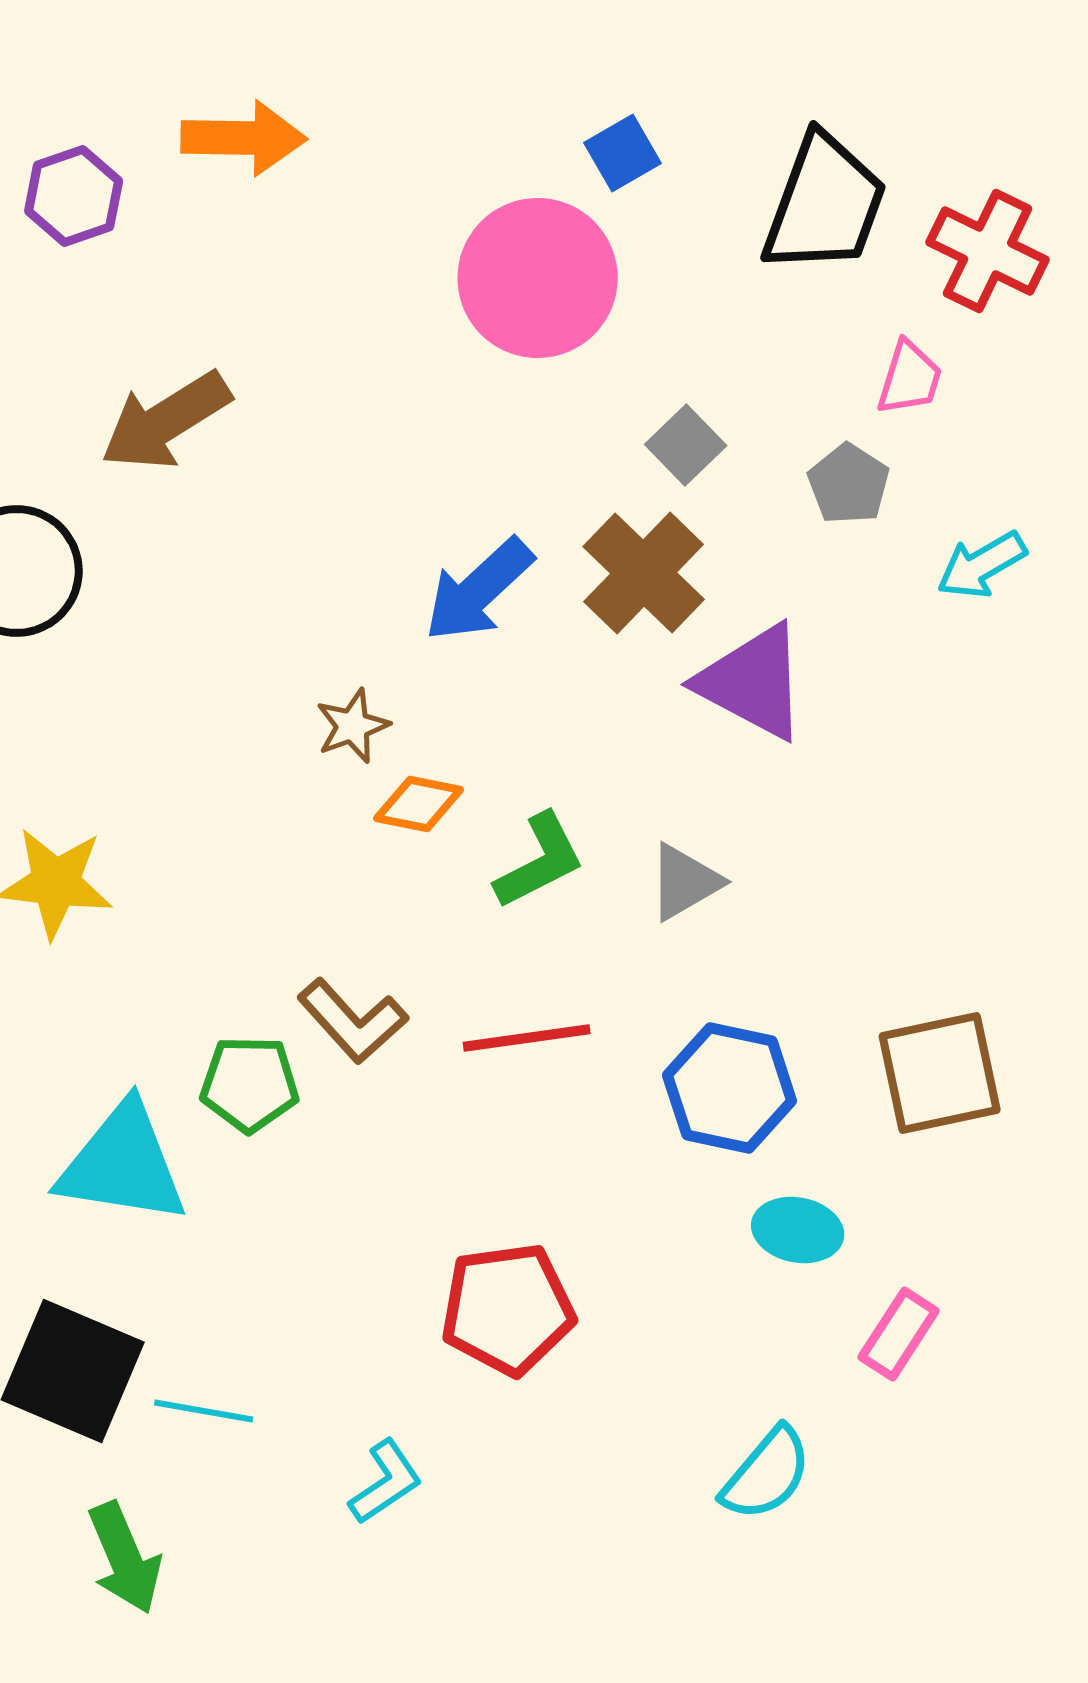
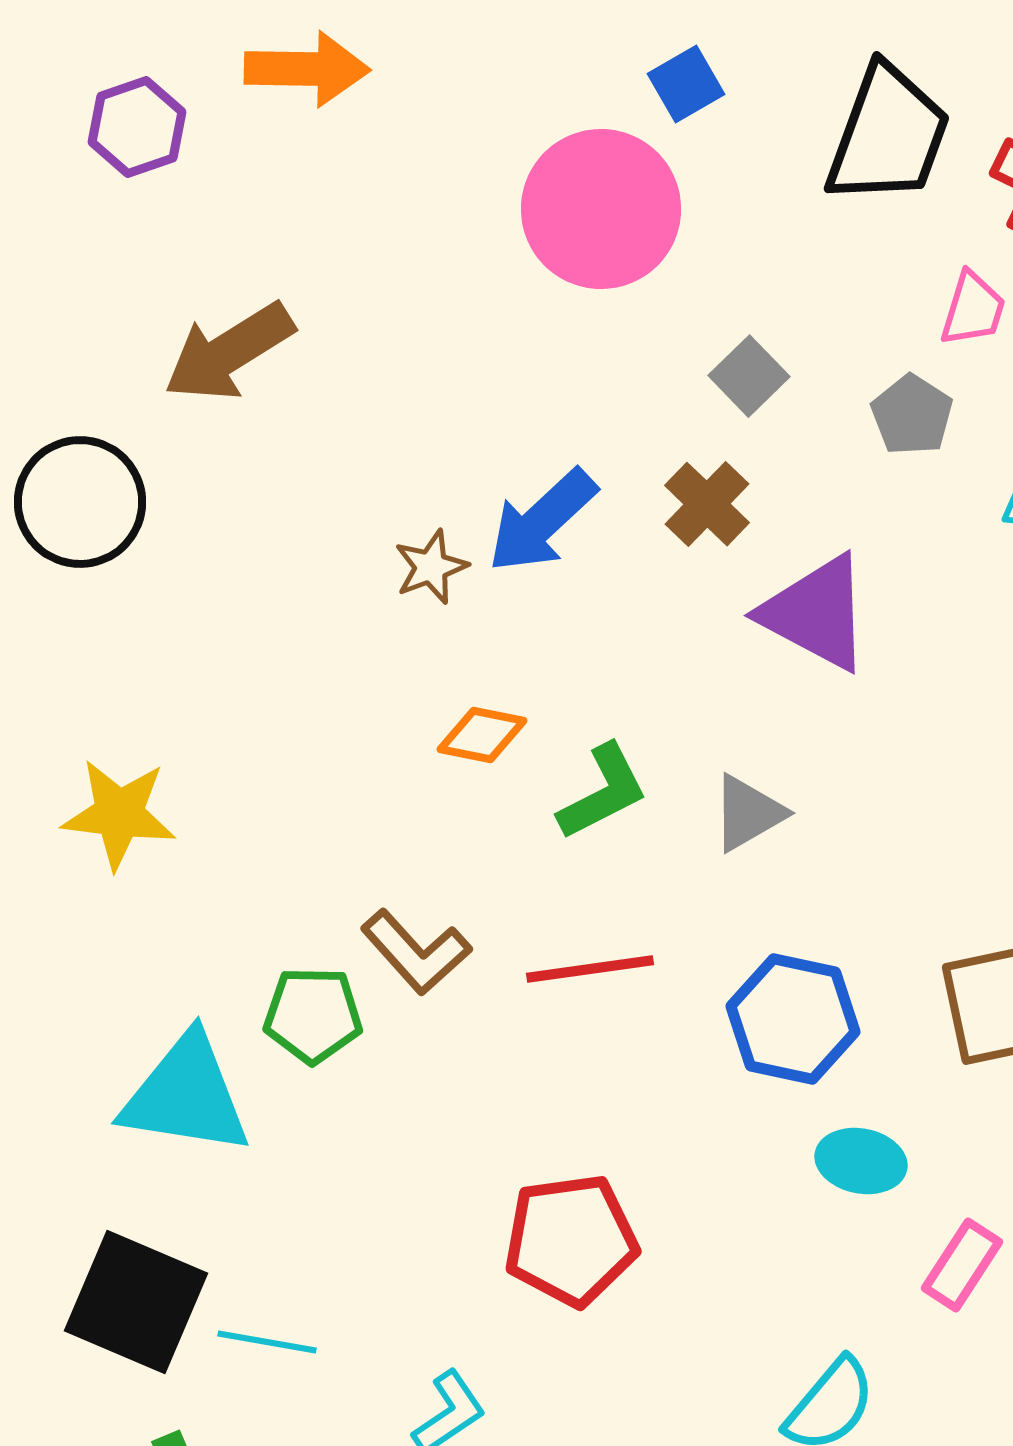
brown cross: (644, 573) -> (707, 504), size x0.7
brown star: (353, 726) -> (431, 567), moved

